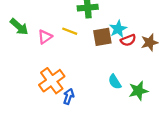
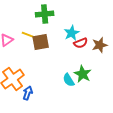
brown square: (102, 37) -> (41, 42), moved
green star: (138, 91) -> (83, 74), moved, turned -30

